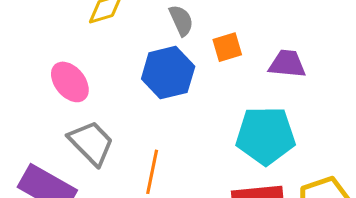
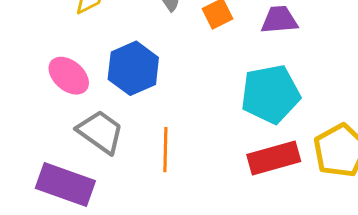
blue hexagon: (168, 73) -> (133, 68), moved

